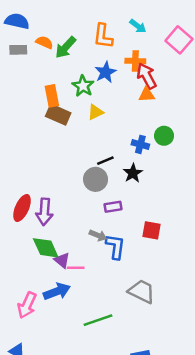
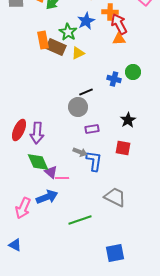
brown rectangle: (58, 115) -> (56, 47), moved
black star: (133, 173) -> (128, 120), moved

